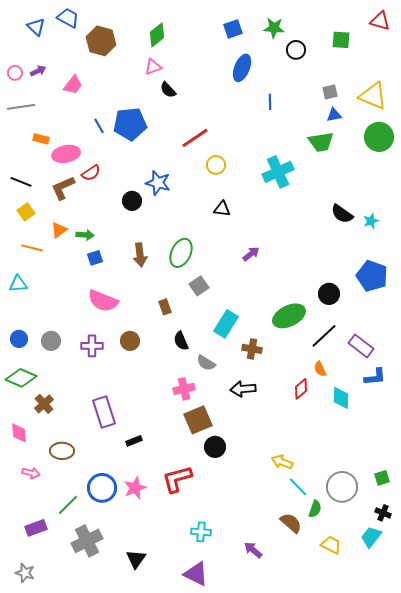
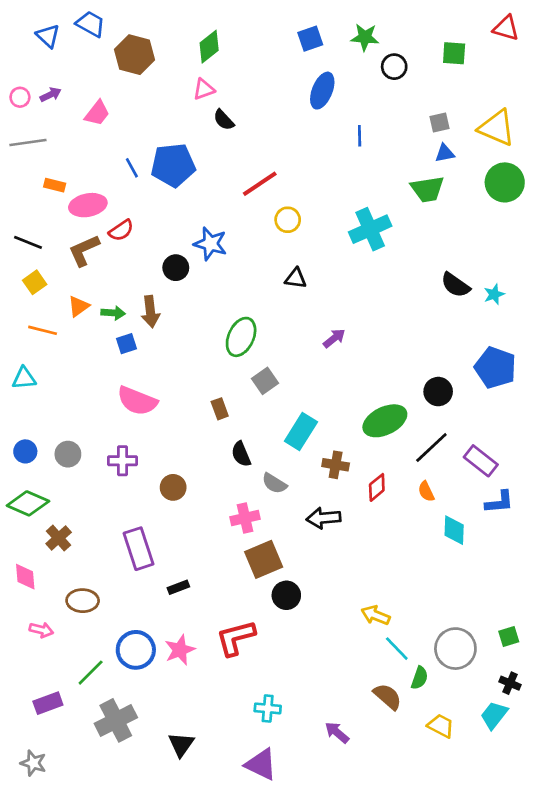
brown arrow: (140, 255) -> (150, 312), moved
brown circle: (130, 341) -> (173, 487), moved
red diamond: (301, 389) -> (377, 487), moved

